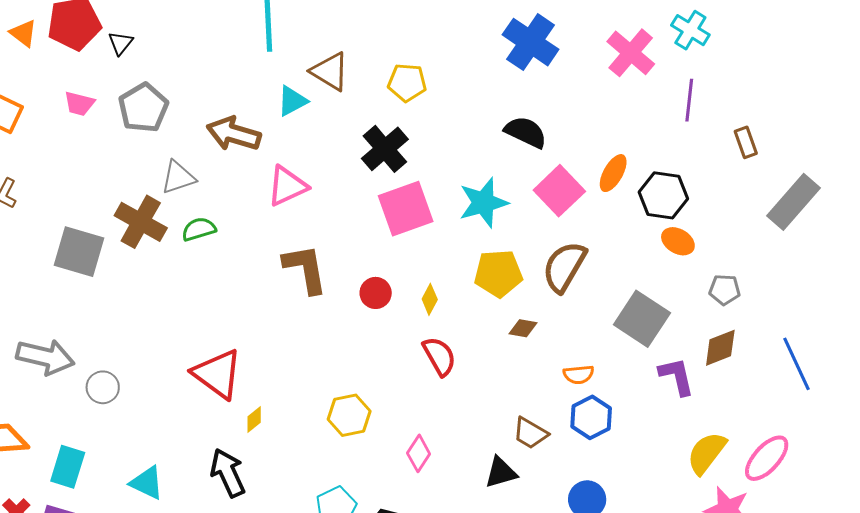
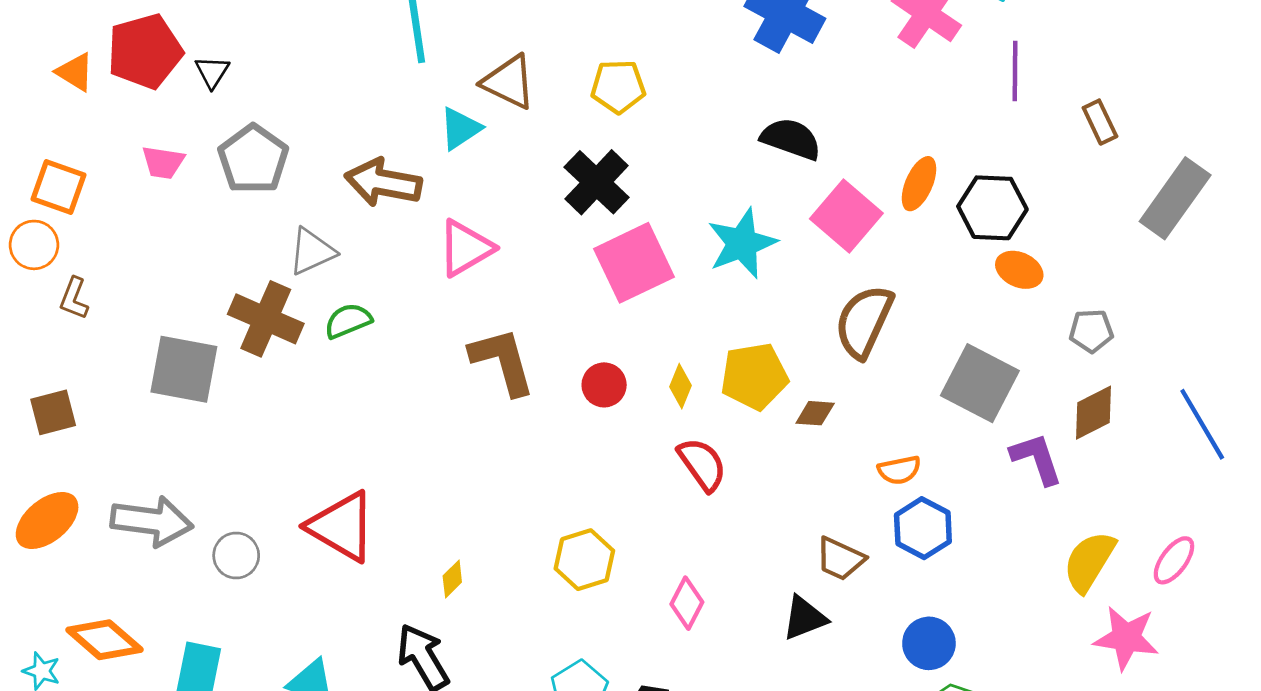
yellow pentagon: (498, 273) -> (754, 376), moved
red triangle: (218, 374) -> (342, 527), moved
pink ellipse: (767, 458) -> (1174, 560), size x0.7

